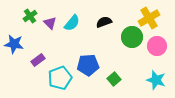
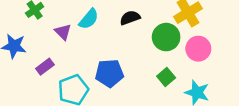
purple triangle: (50, 23) -> (63, 32), moved
green square: (114, 79) -> (166, 77), moved

